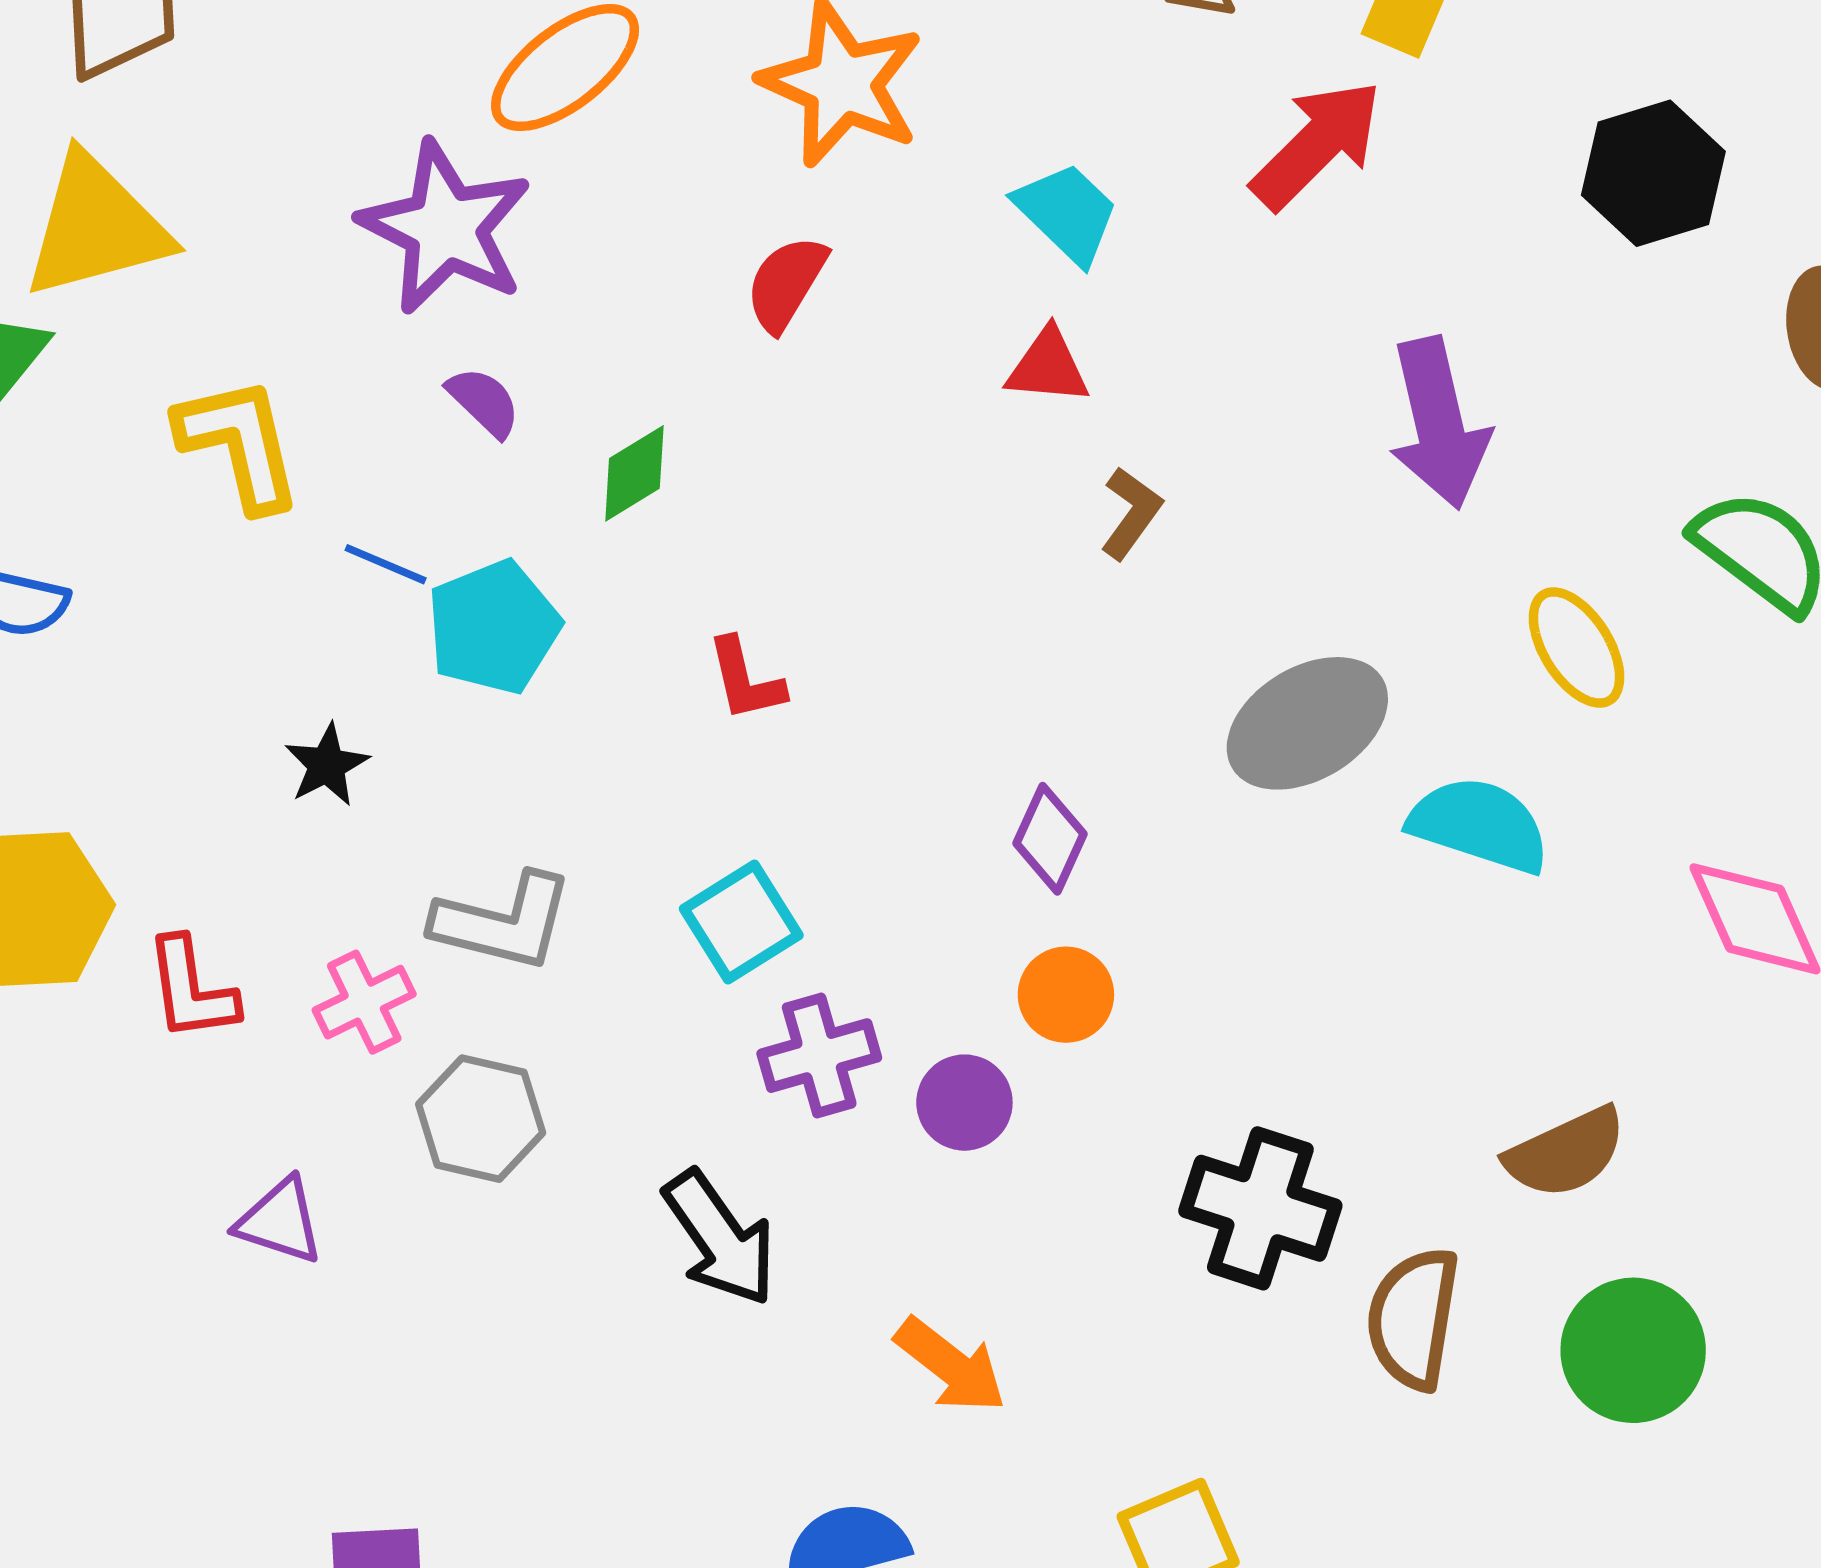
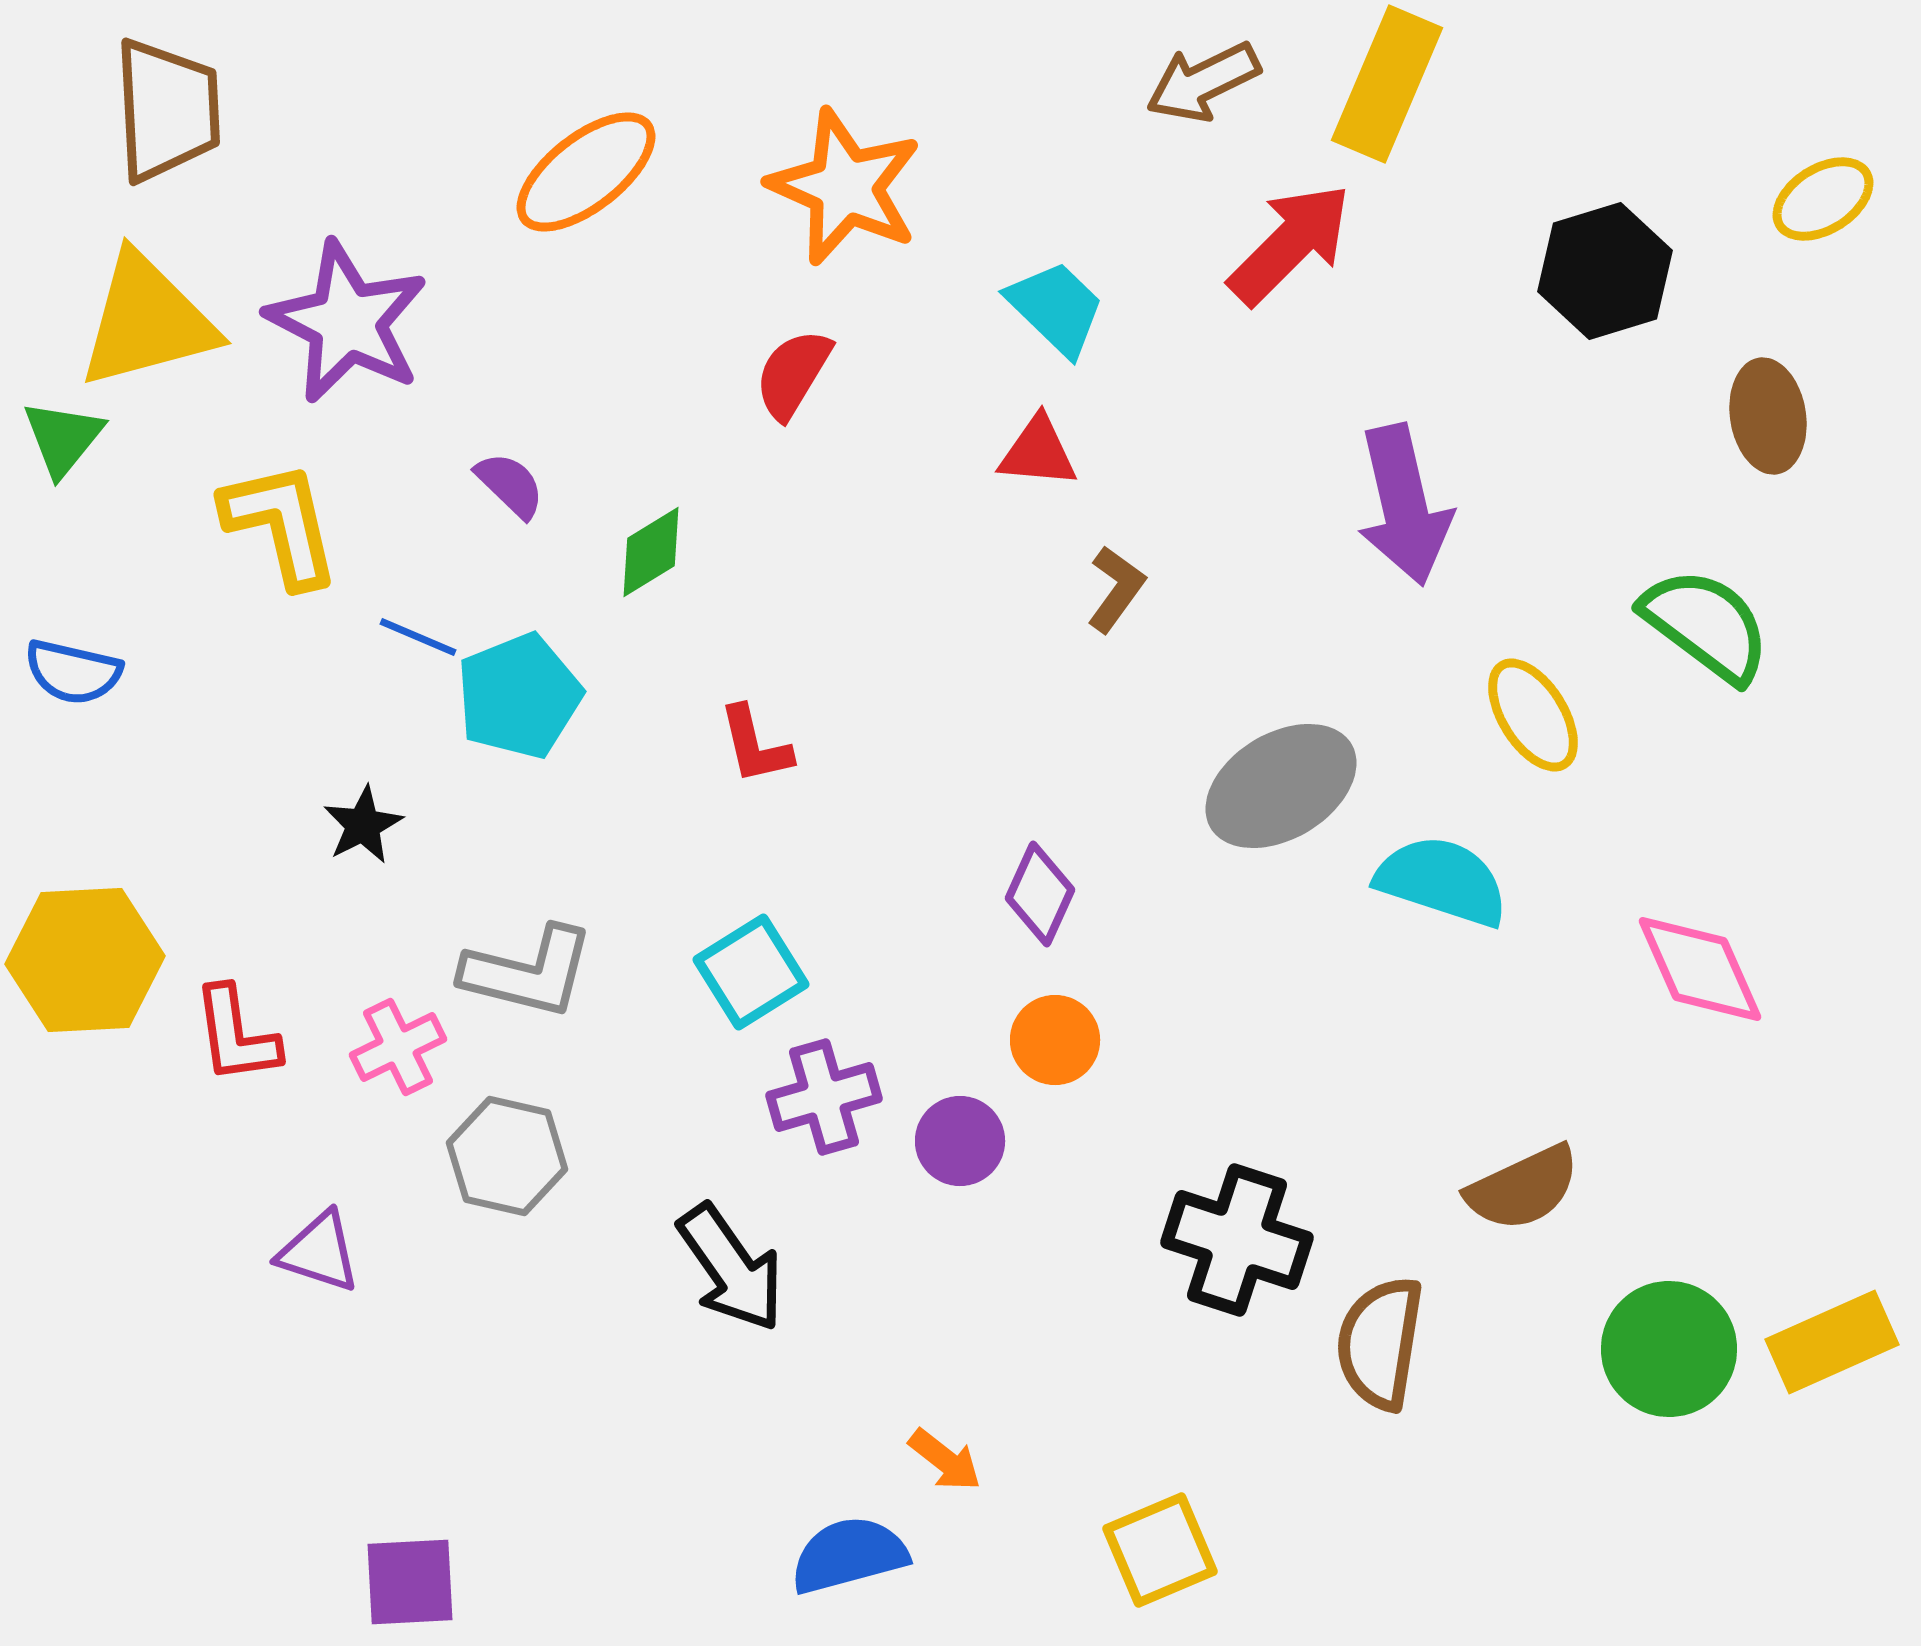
purple star: (445, 228) -> (347, 322), moved
green circle: (1633, 1350) -> (1669, 1349), moved
orange arrow: (951, 1365) -> (945, 1460), moved, size x0.7

